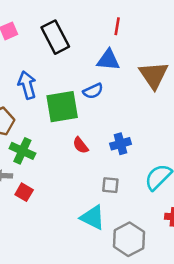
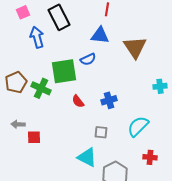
blue arrow: (27, 85) -> (37, 37), moved
green cross: (22, 151) -> (41, 88), moved
red square: (24, 192) -> (34, 137), turned -32

